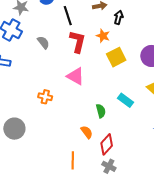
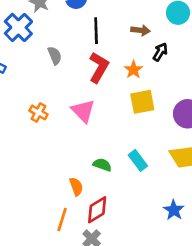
orange cross: (45, 97) -> (38, 112), moved
green semicircle: (101, 111) -> (102, 165), turned -72
orange line: (73, 160) -> (62, 220), moved

